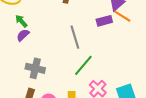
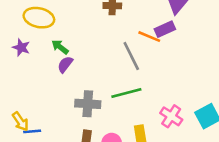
orange line: (122, 16) -> (149, 37), moved
green line: (83, 65) -> (126, 93), moved, turned 45

